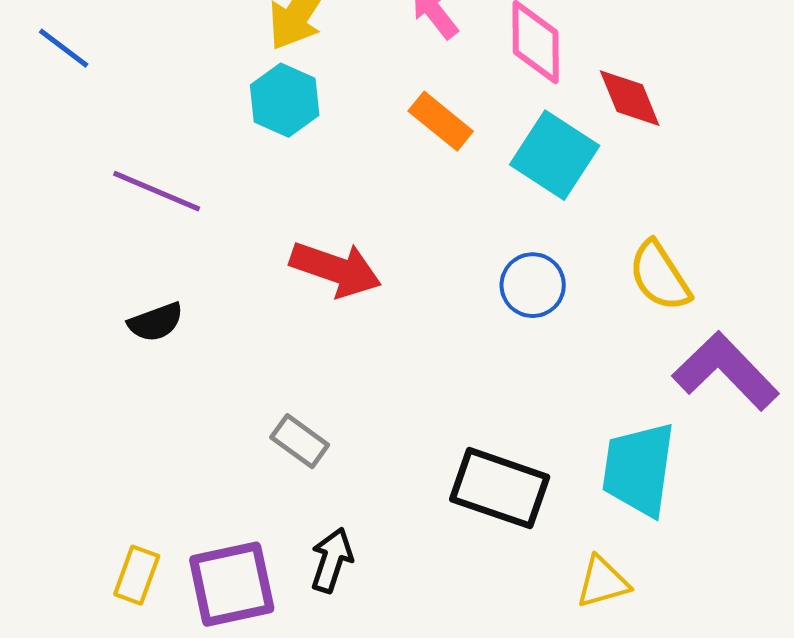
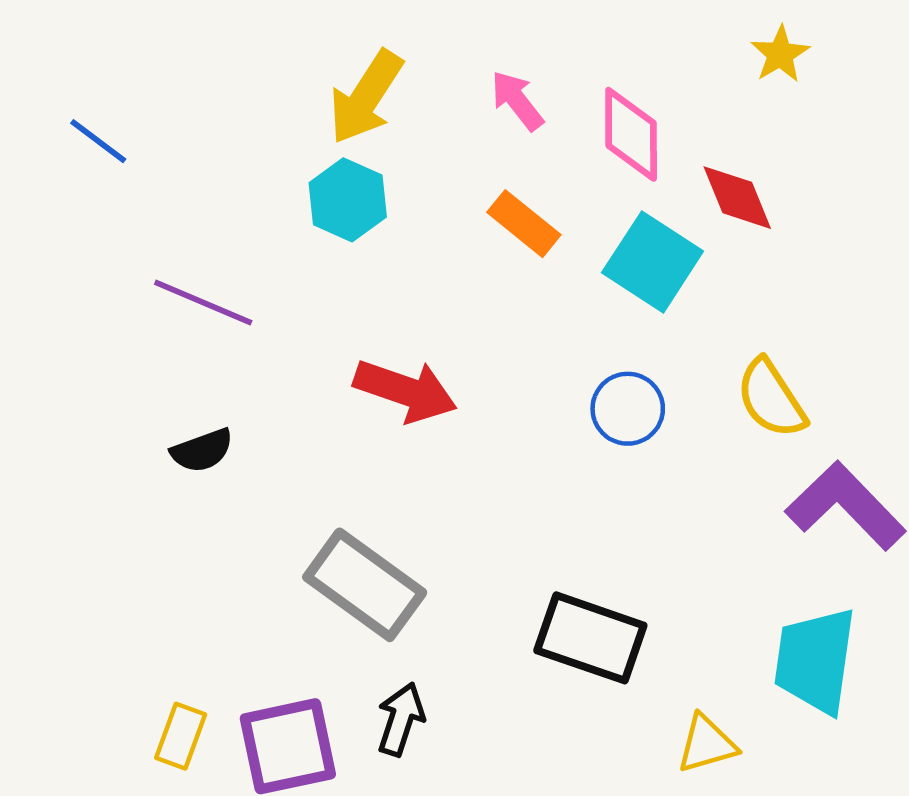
gray rectangle: (300, 441) -> (365, 585), size x1.8
cyan trapezoid: (639, 469) -> (815, 660), moved

